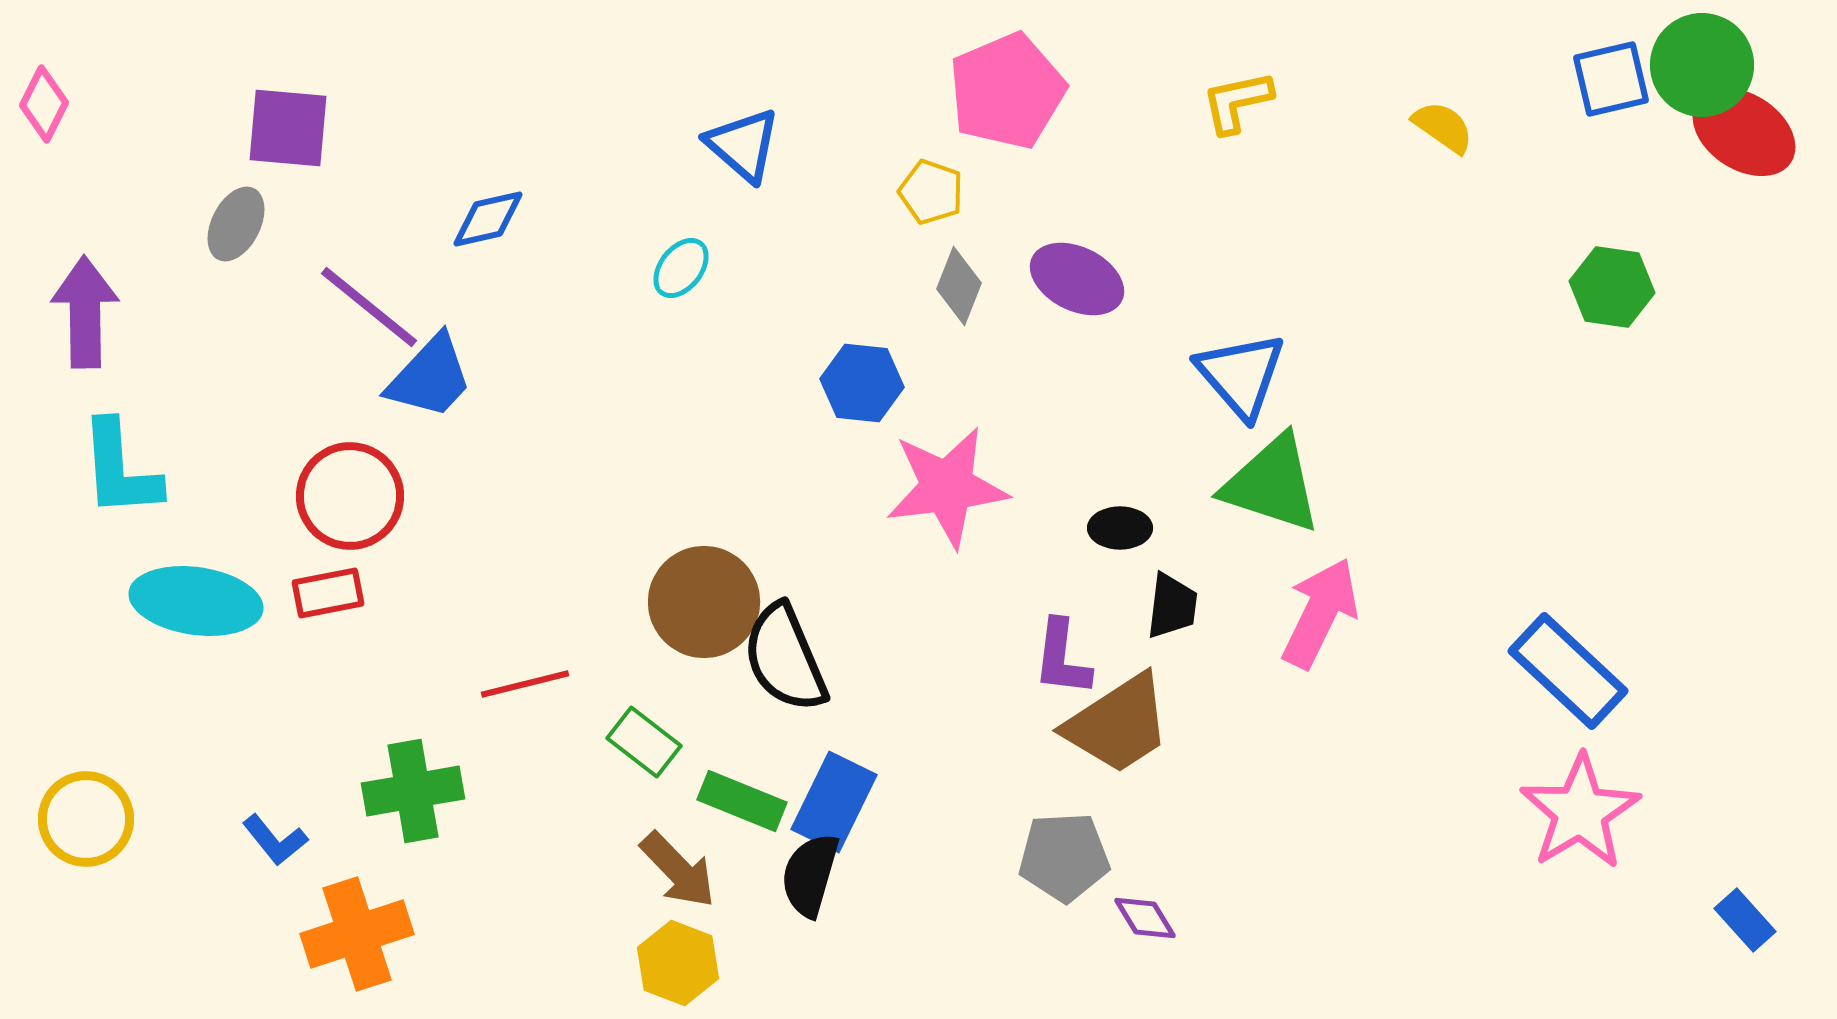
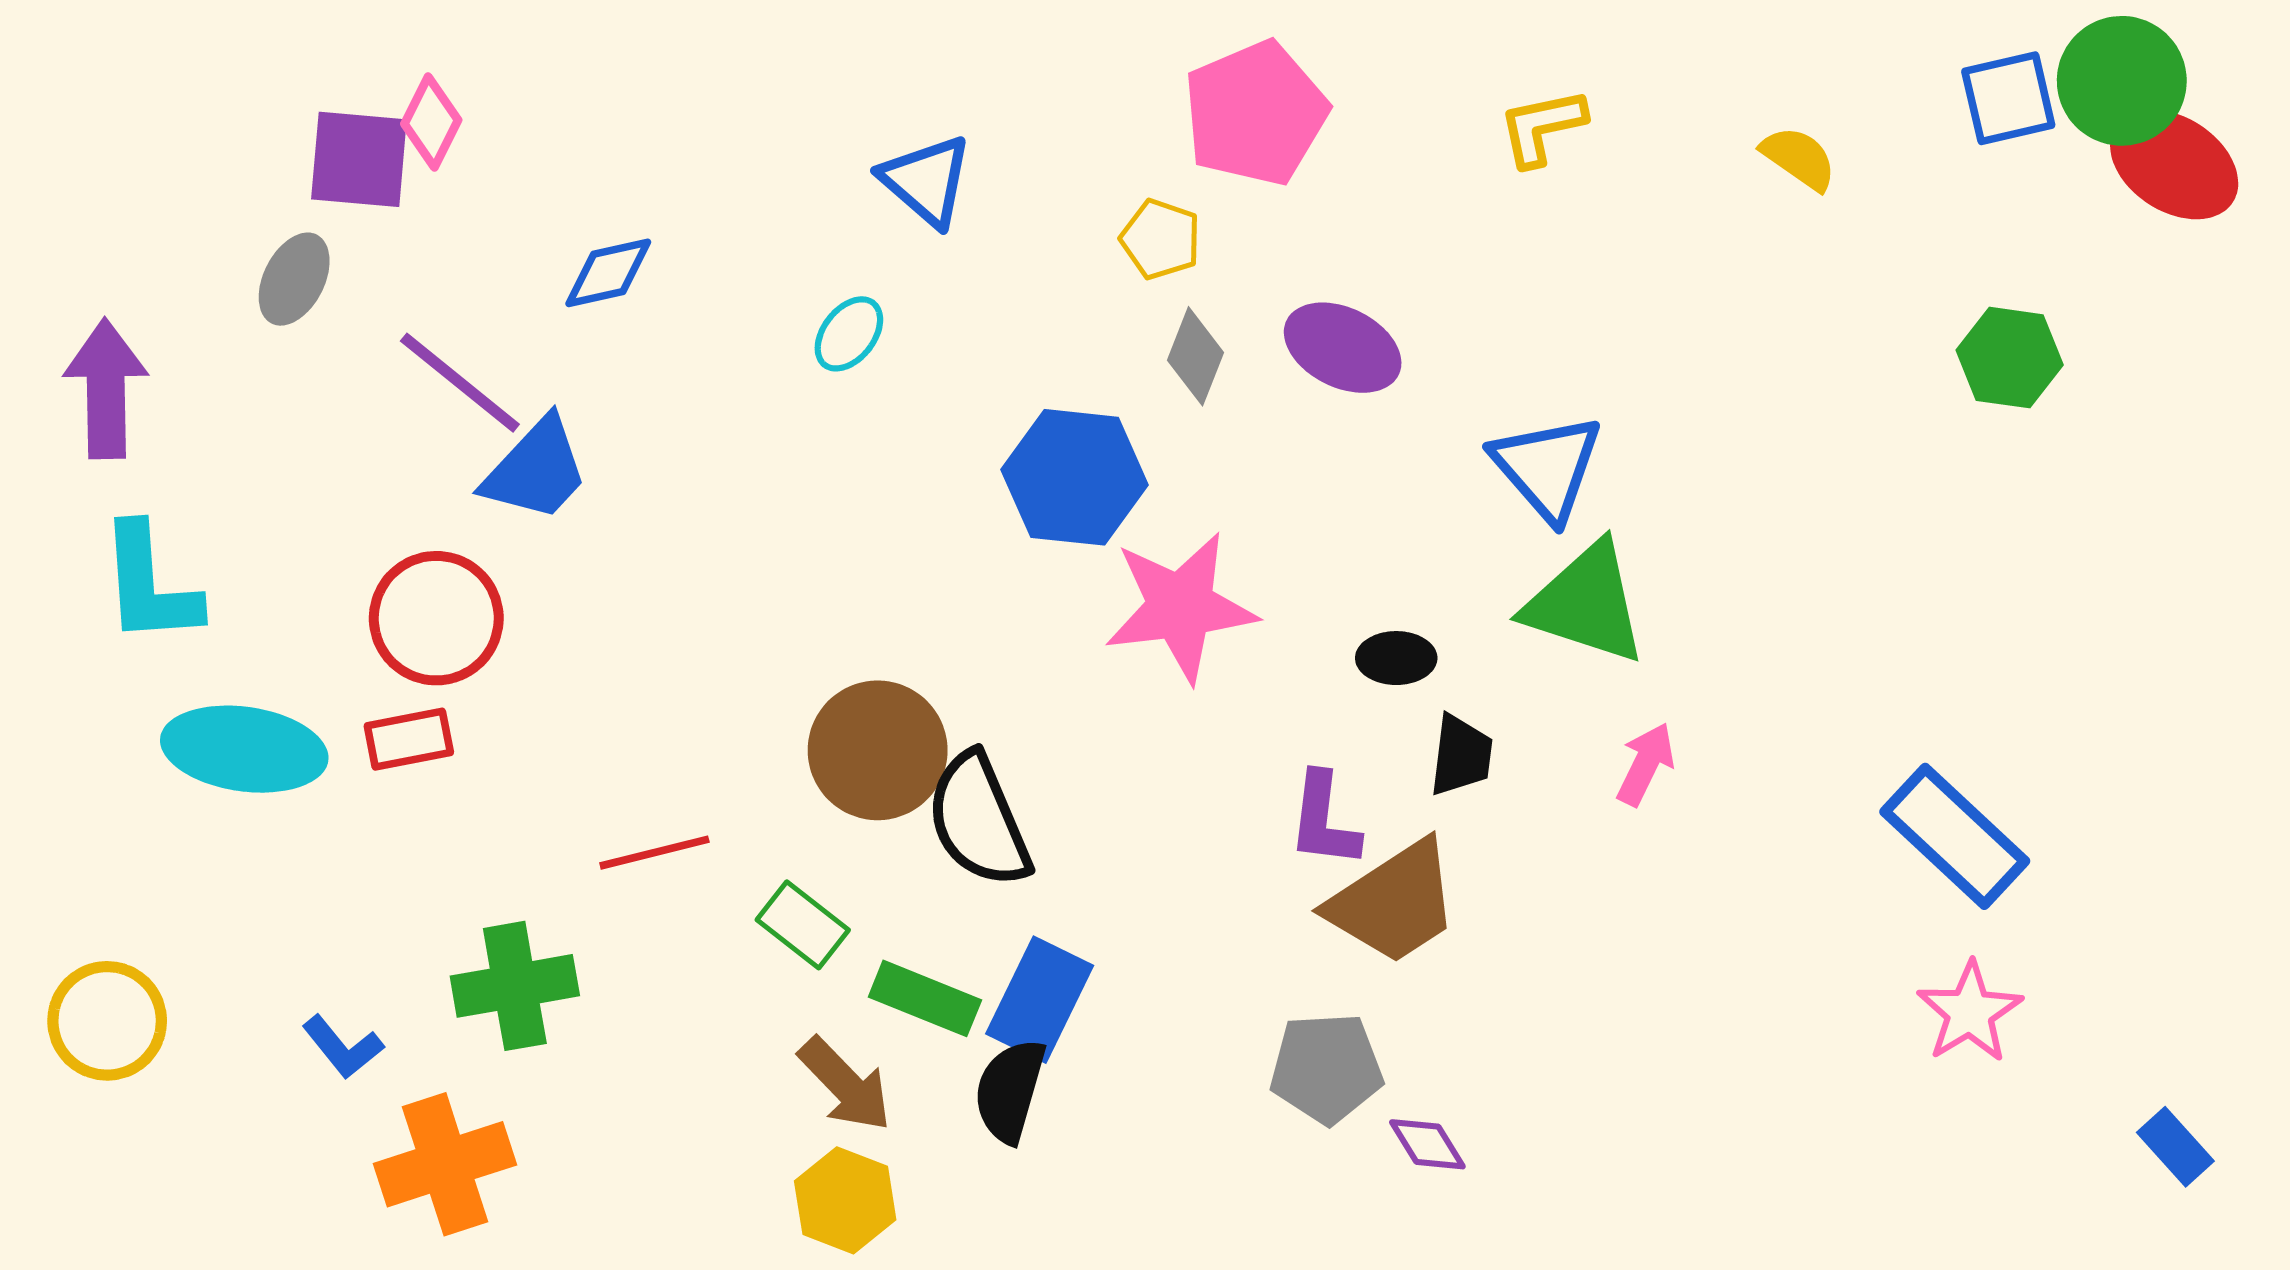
pink diamond: (44, 104) -> (431, 122), moved
blue hexagon: (862, 383) -> (1075, 477), size x1.4
pink arrow: (1320, 613) -> (1646, 764), size x0.6
pink star: (1580, 812) -> (1970, 1012), size x0.7

